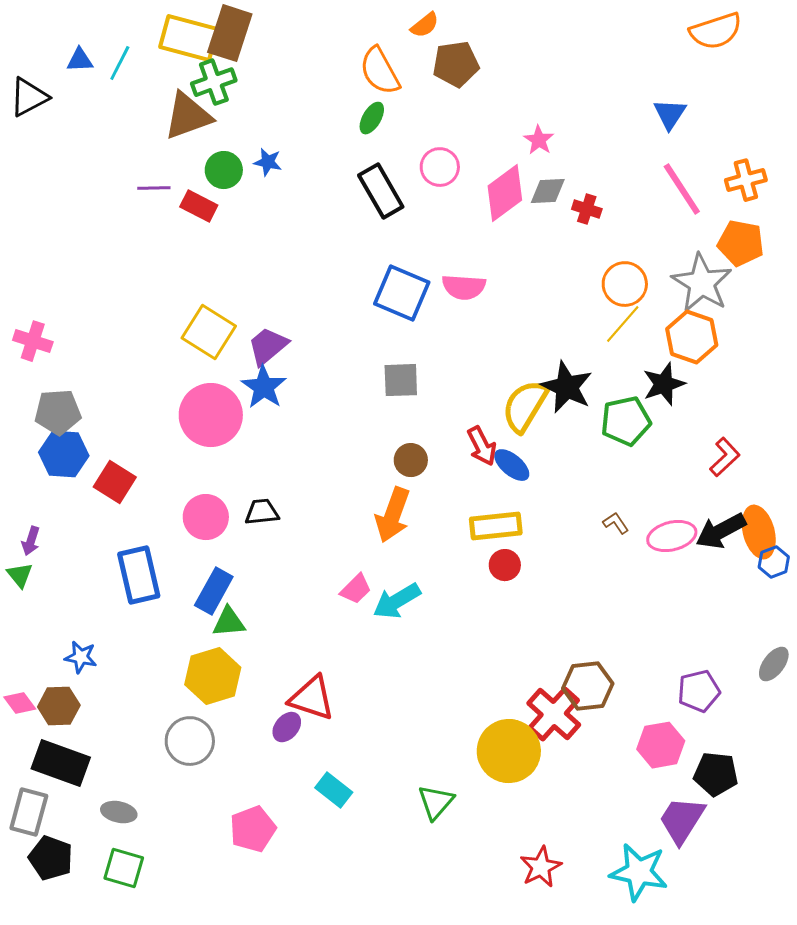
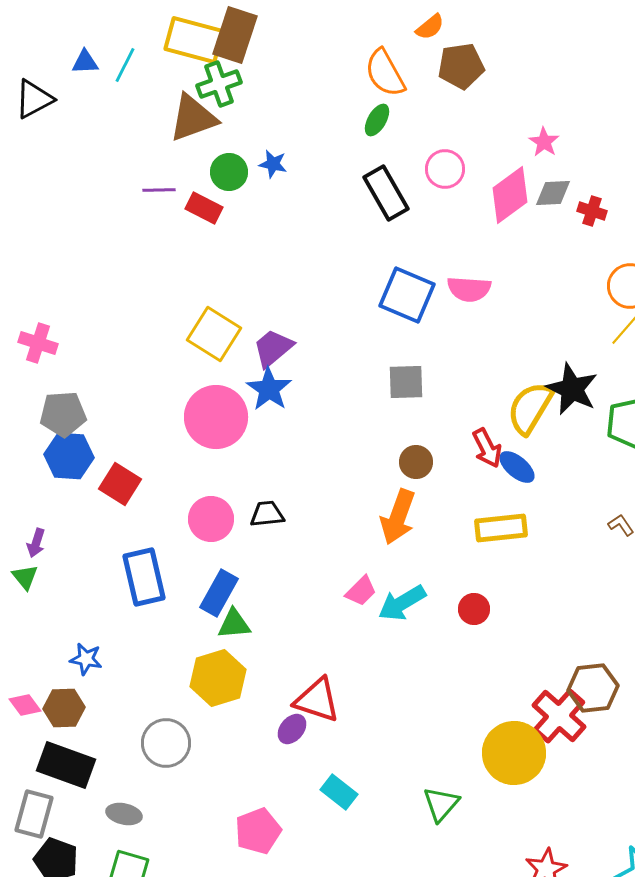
red circle: (505, 565) -> (474, 609), moved
gray circle: (190, 741) -> (166, 743), moved

